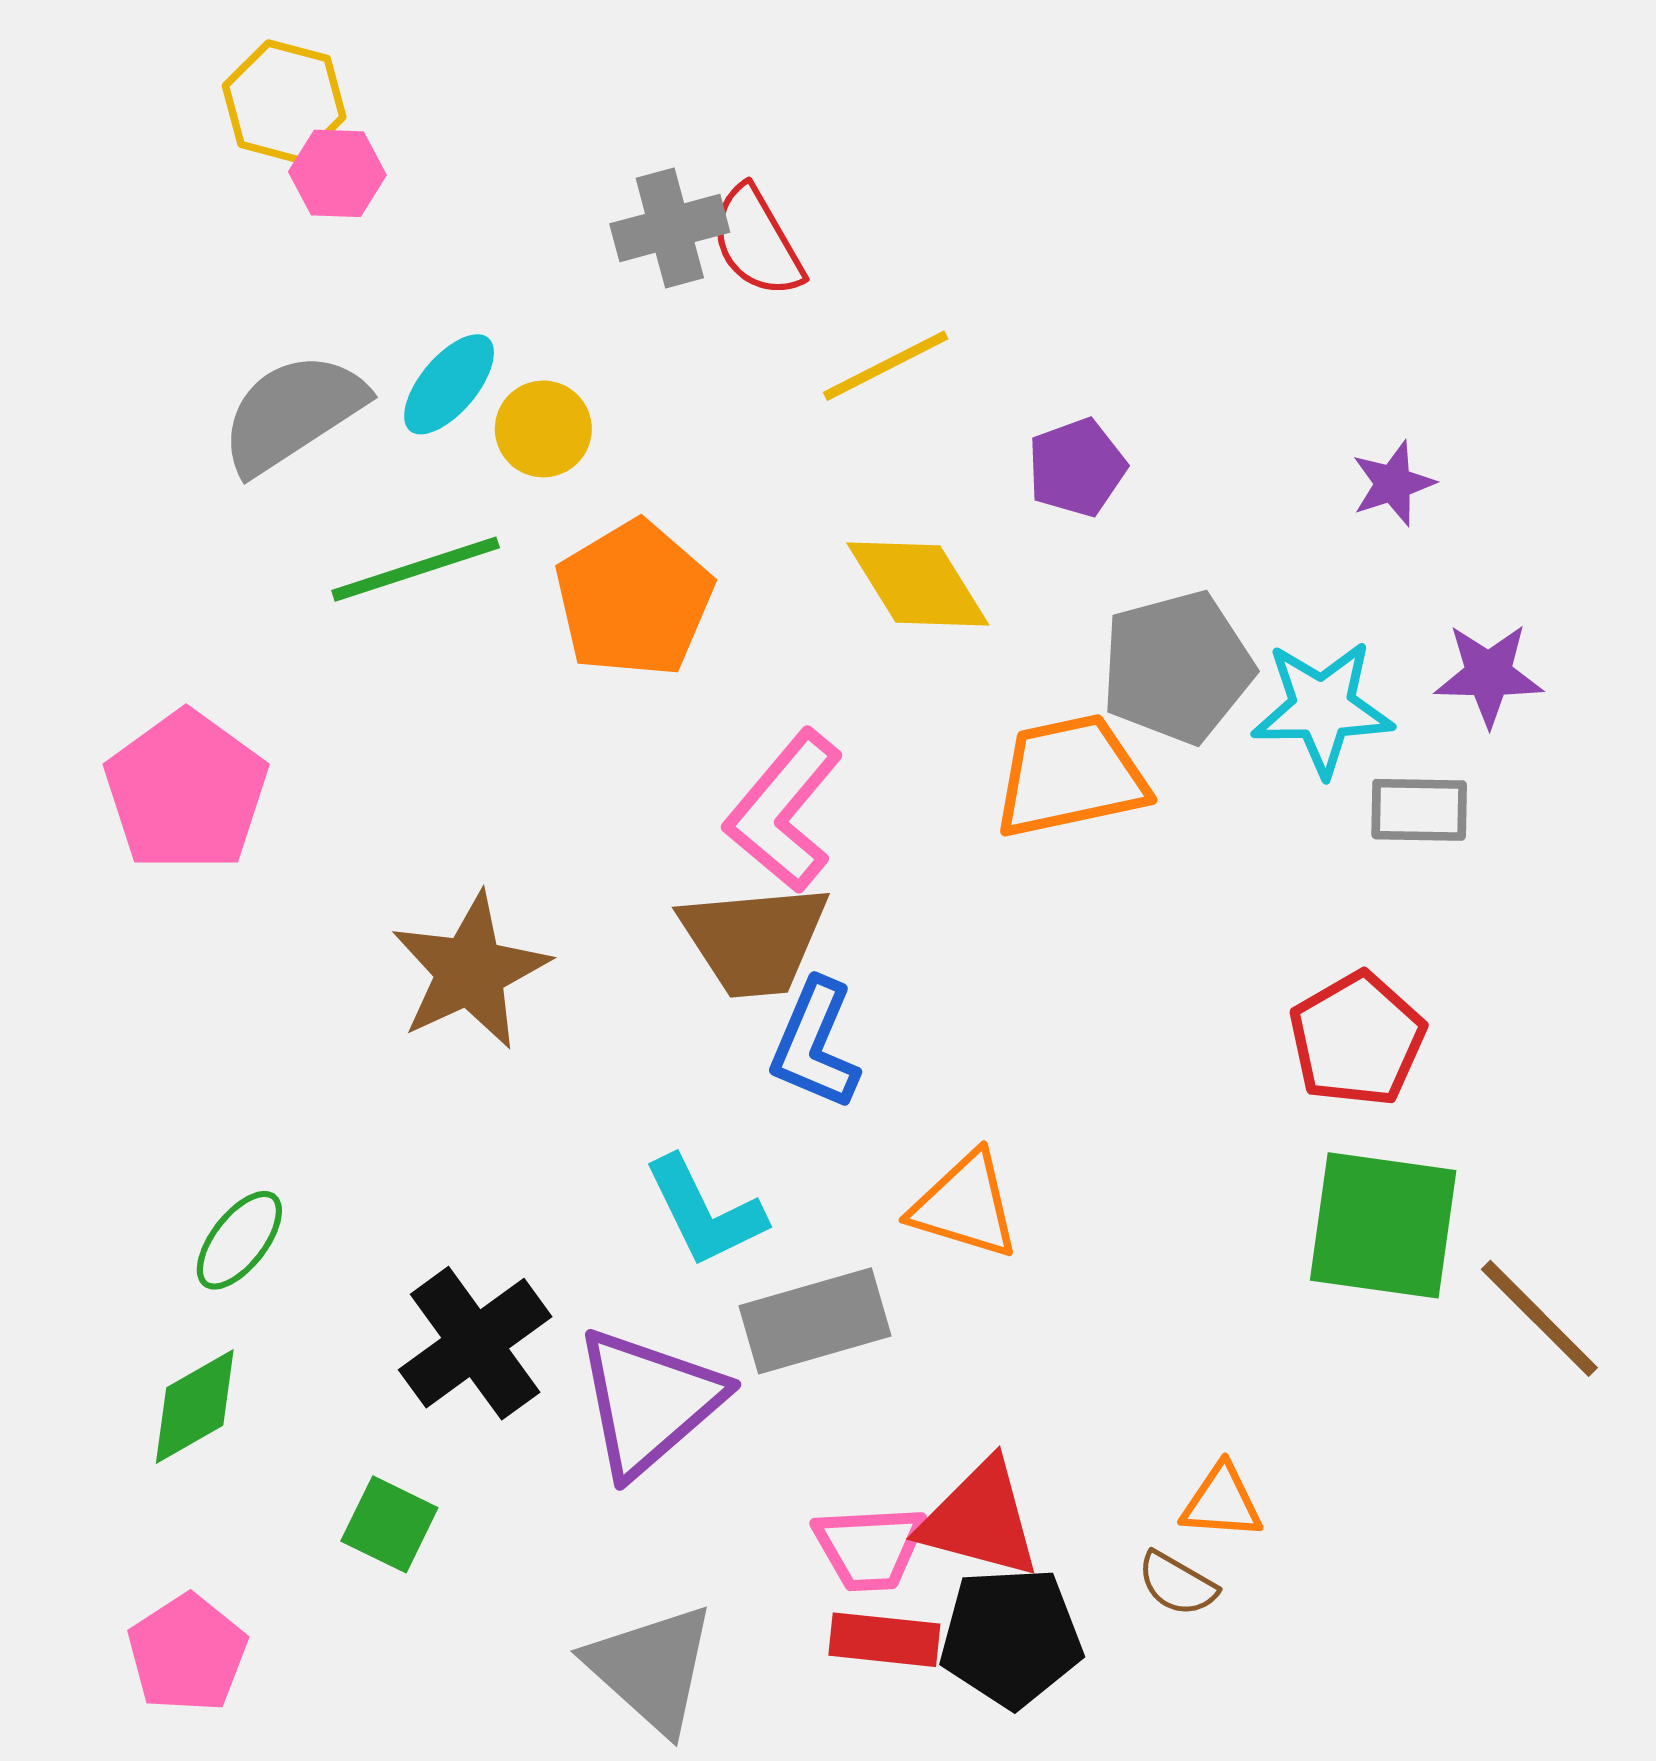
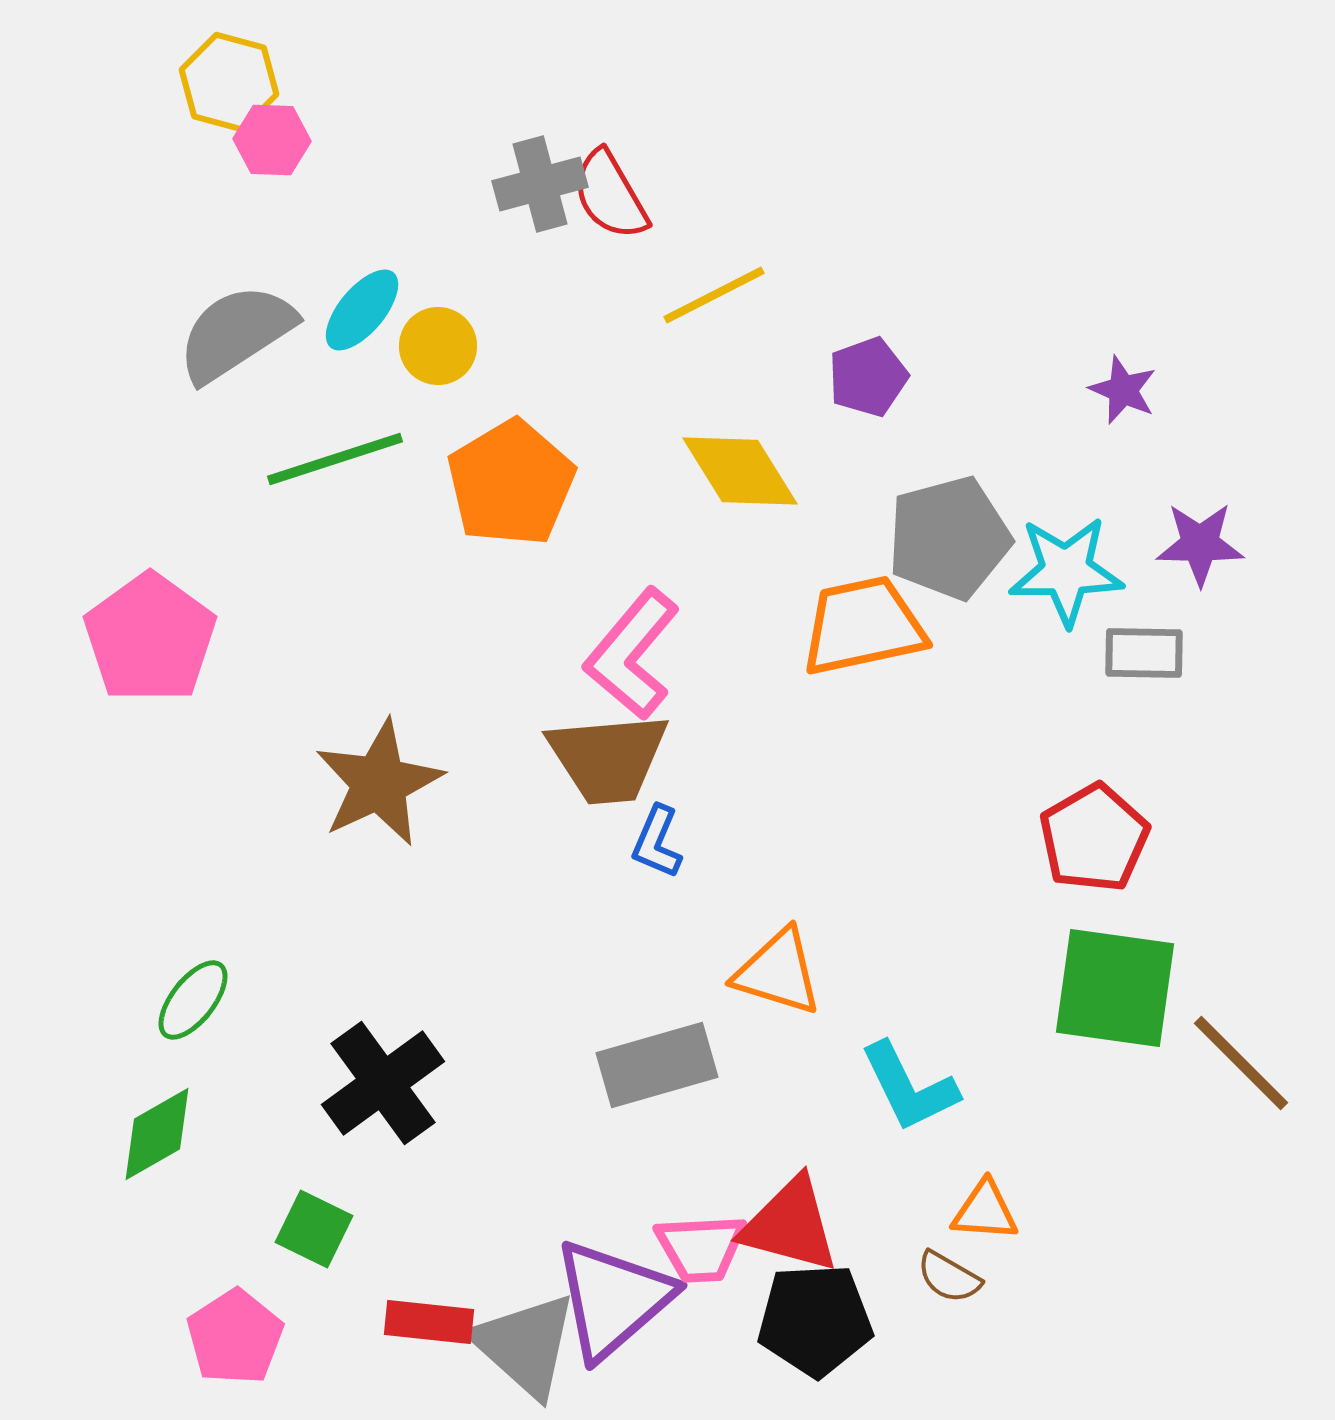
purple star: (1393, 484) -> (1123, 390), turned -30
blue L-shape: (815, 1044) -> (657, 842), size x0.7
cyan L-shape: (705, 1212) -> (909, 1087), moved
purple triangle: (649, 1402) -> (613, 1299), moved
red rectangle: (884, 1640) -> (429, 1322), moved
pink pentagon: (187, 1653) -> (235, 1337), moved

